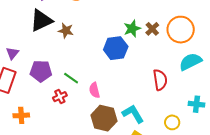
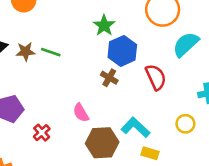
brown cross: (152, 29) -> (109, 78), moved
blue hexagon: (116, 48) -> (122, 51), moved
green line: (71, 78) -> (51, 52), moved

